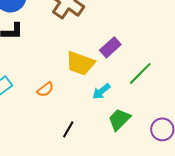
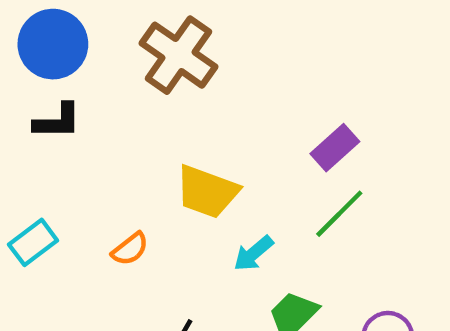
purple rectangle: (110, 47) -> (335, 148), moved

